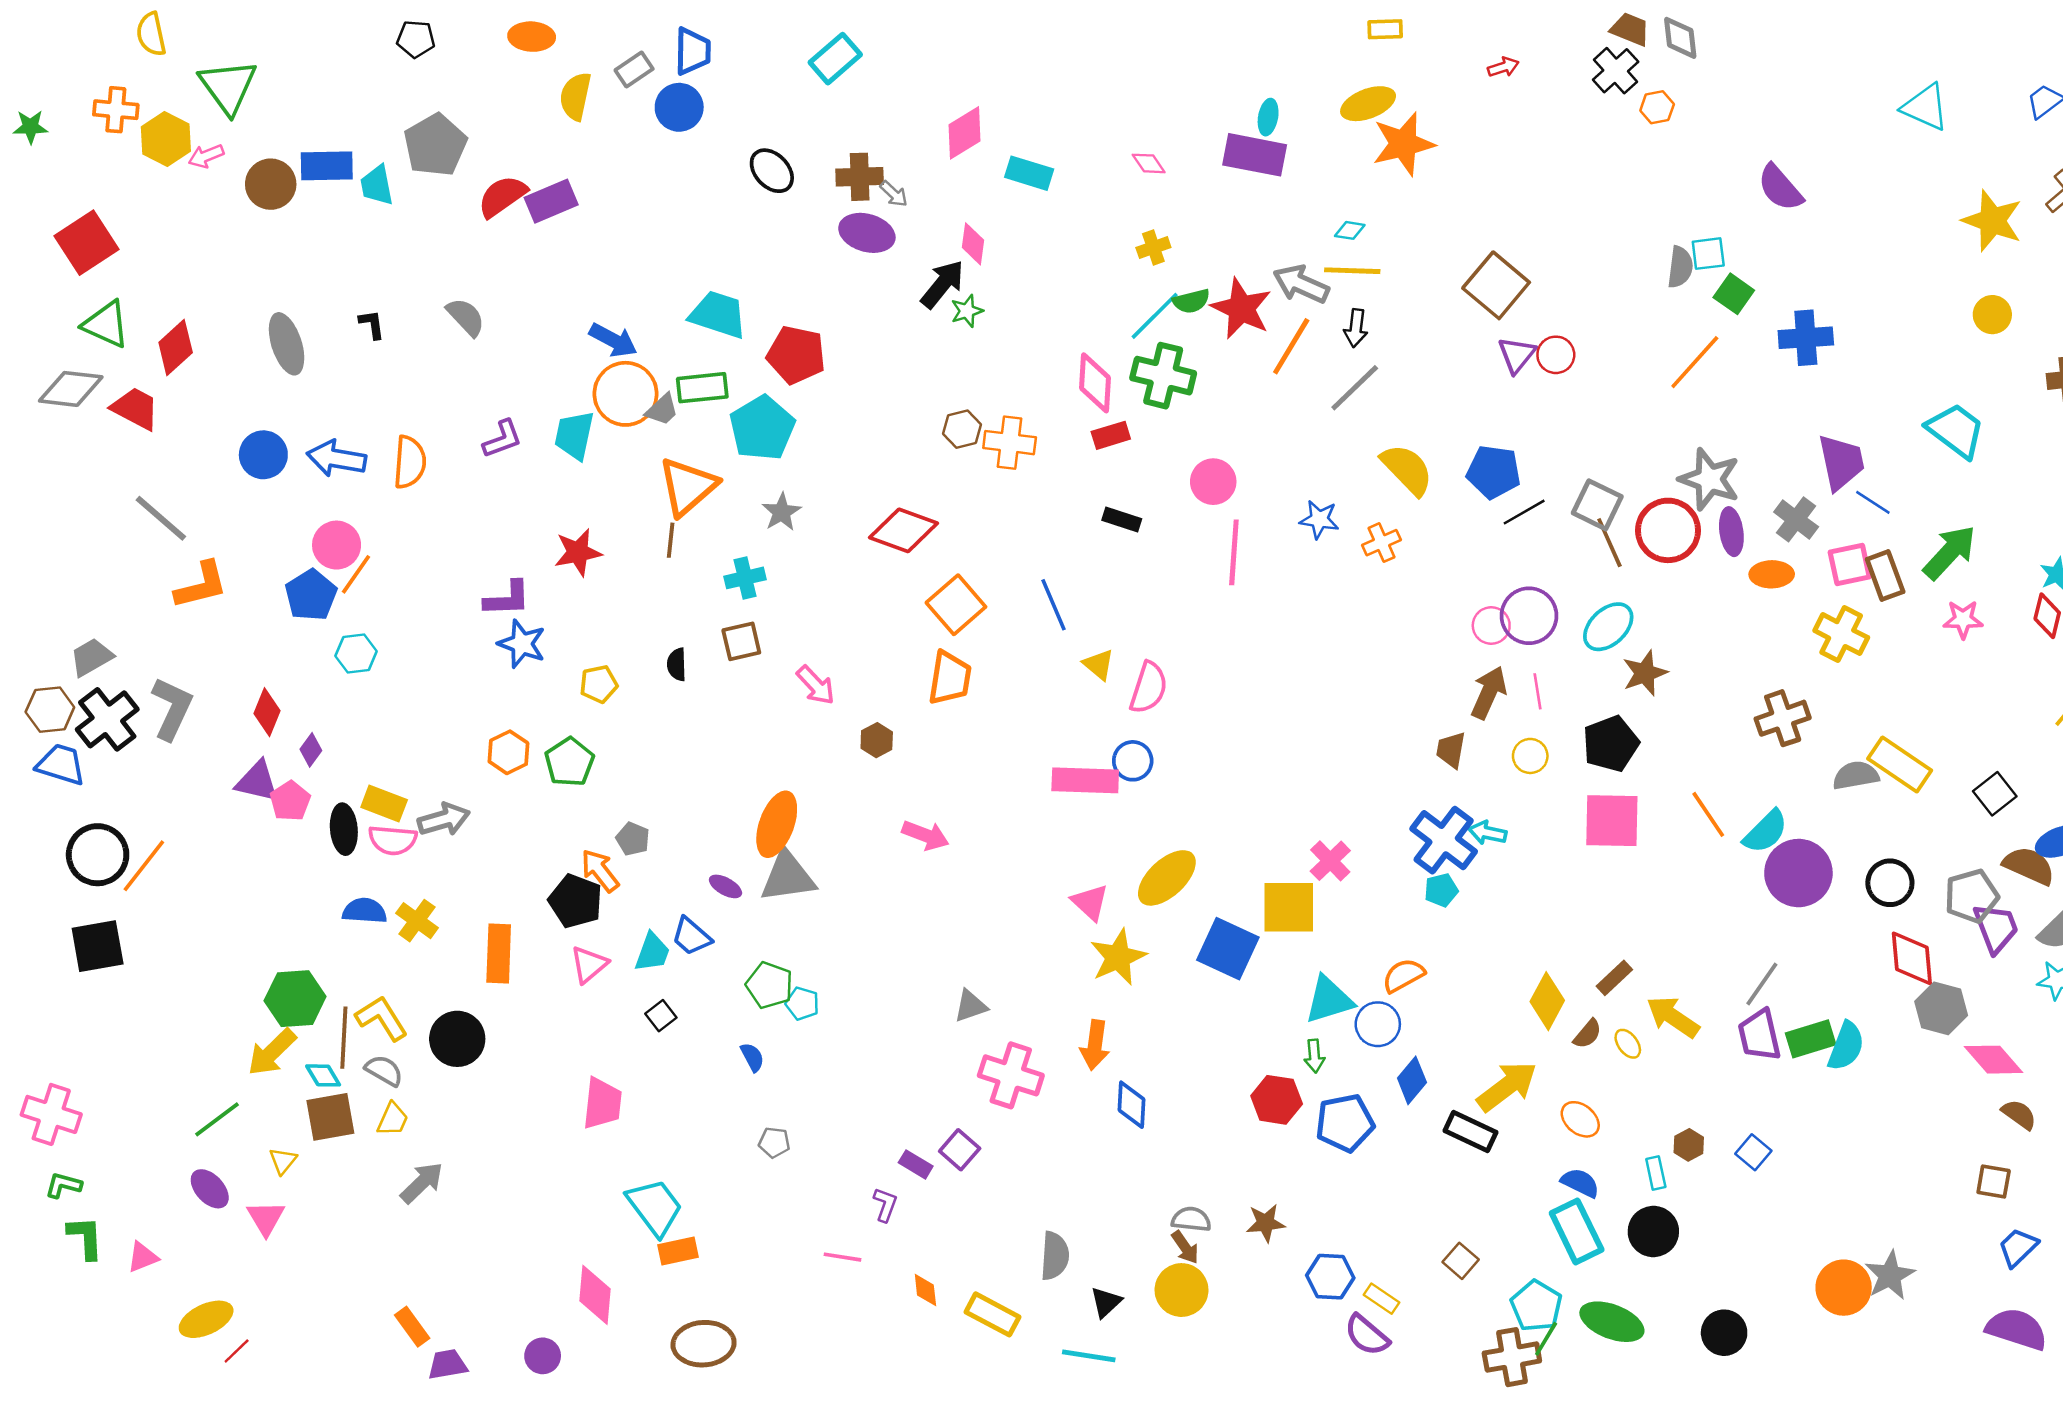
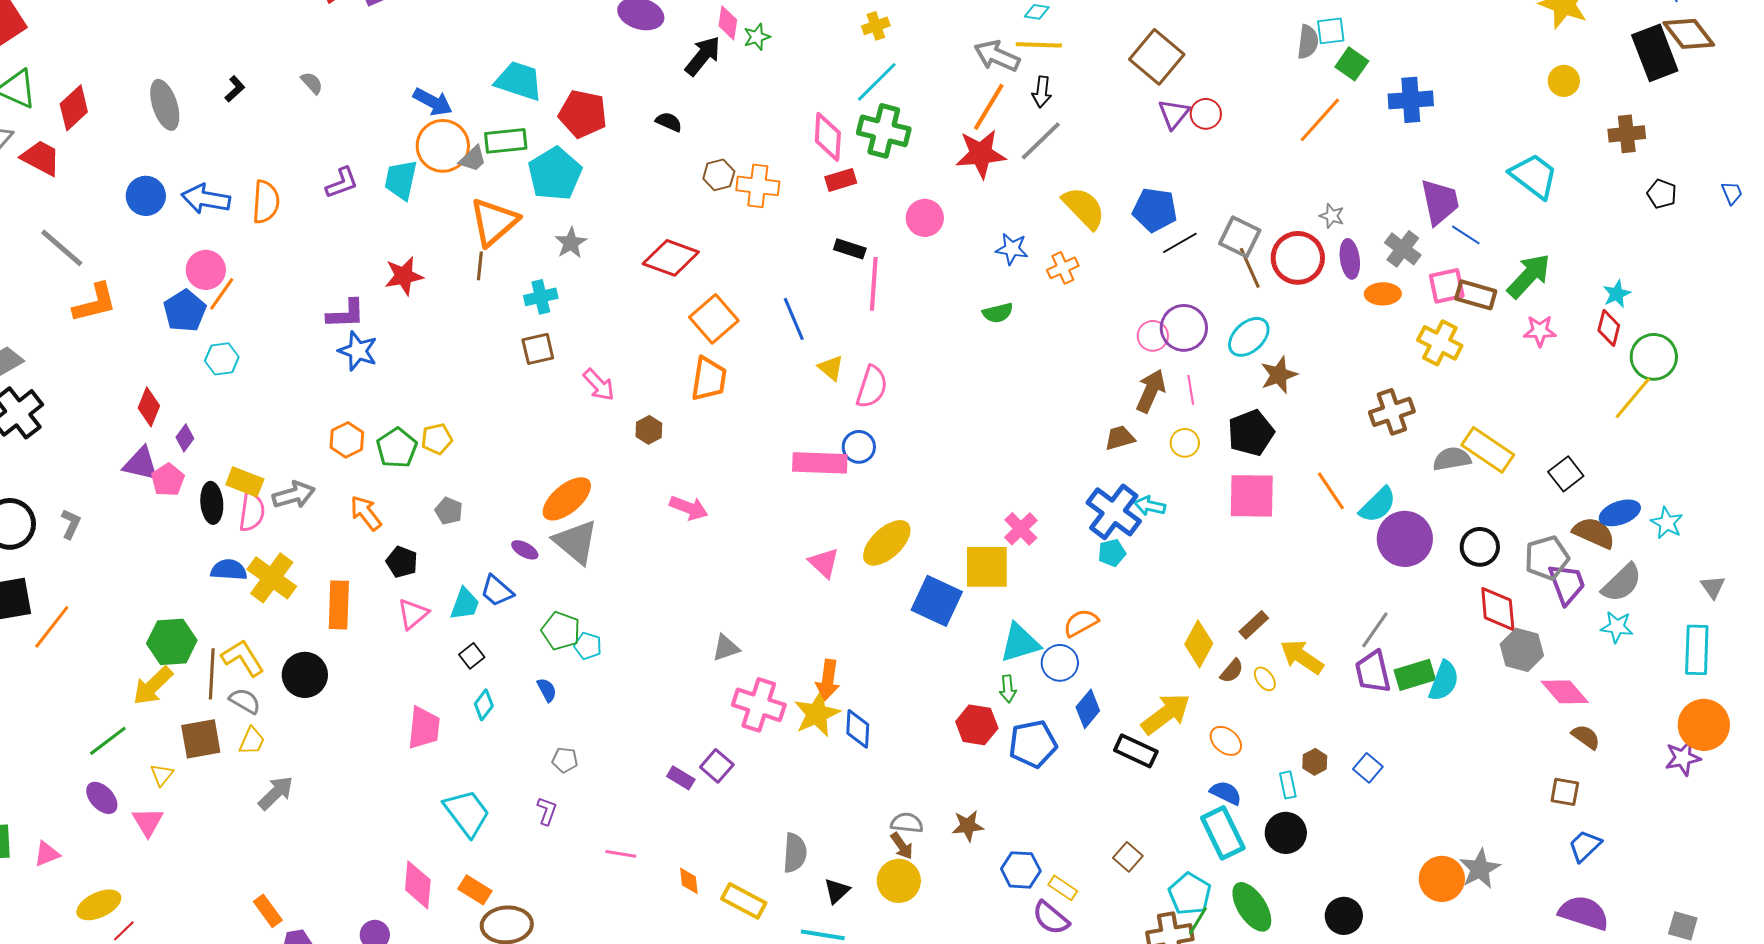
green semicircle: (1191, 301) -> (998, 313), moved
red star: (1241, 308) -> (981, 154), moved, turned -30
green star: (967, 311) -> (757, 37), moved
gray semicircle: (466, 317) -> (312, 83), size x0.7
black L-shape: (372, 324) -> (235, 89), turned 56
gray star: (1709, 479) -> (1332, 216), size x0.5
pink line: (1234, 552) -> (874, 284), moved
brown rectangle: (1885, 576) -> (1476, 295), turned -54
black semicircle: (677, 665) -> (669, 122), moved, turned 116
yellow pentagon: (599, 684) -> (437, 439), moved
gray L-shape: (172, 708) -> (71, 524), moved, size x0.6
brown trapezoid: (1451, 750) -> (1120, 438), turned 64
orange ellipse: (777, 824) -> (567, 499), turned 30
pink semicircle: (393, 840) -> (252, 512), turned -87
orange line: (144, 866) -> (52, 627), moved
orange arrow: (600, 871) -> (366, 513), moved
gray triangle: (788, 877) -> (576, 542), turned 48
black pentagon: (576, 901) -> (402, 562), size x0.7
yellow cross: (417, 921) -> (272, 578), size x1.4
yellow star: (1118, 957) -> (817, 714), moved
cyan diamond: (323, 1075) -> (484, 705), moved, turned 68
purple L-shape: (885, 1205) -> (547, 811), moved
orange rectangle: (678, 1251) -> (475, 890), moved, turned 44
green ellipse: (1612, 1322) -> (1252, 907), turned 36

